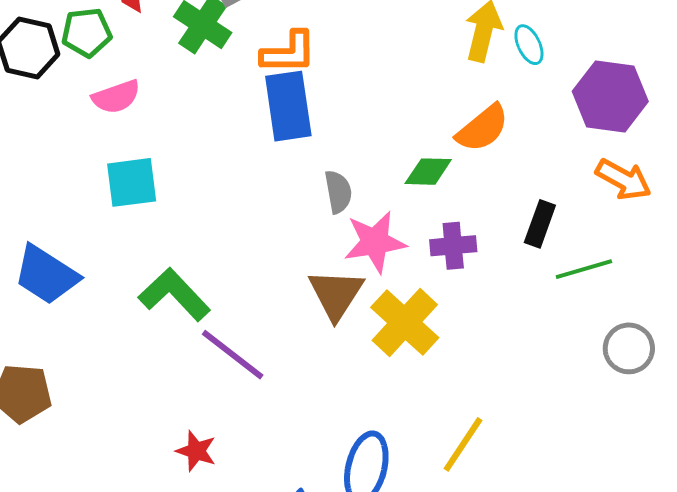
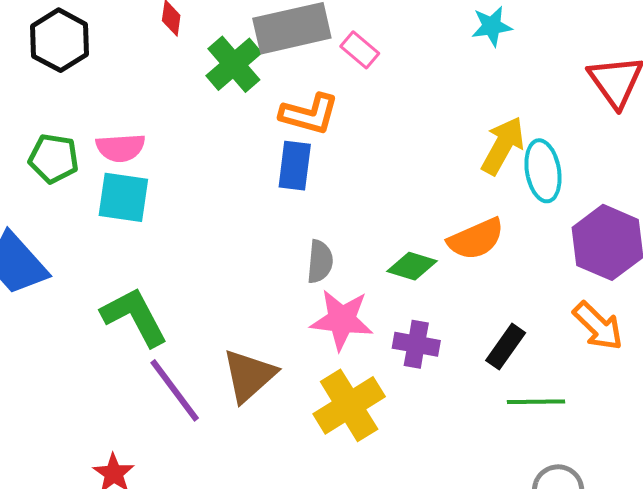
green pentagon: (87, 32) -> (54, 158), moved
cyan ellipse: (529, 45) -> (543, 171), size x1.5
pink semicircle: (116, 97) -> (121, 148), moved
blue rectangle: (288, 106) -> (295, 166), size x0.7
brown triangle: (336, 294) -> (249, 376), moved

